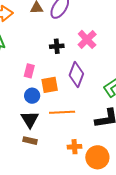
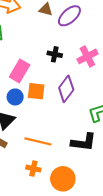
pink rectangle: (29, 71) -> (20, 71), size x1.5
orange line: (62, 112) -> (38, 141), moved
orange cross: (75, 147) -> (33, 169), moved

